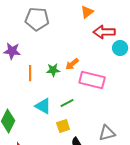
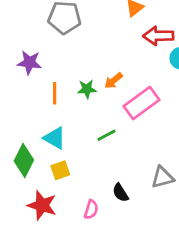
pink rectangle: (92, 80) -> (141, 103), turned -50
cyan triangle: (43, 106) -> (55, 138), moved
yellow square: (63, 126) -> (60, 170), moved

